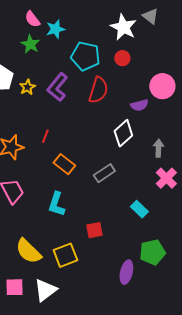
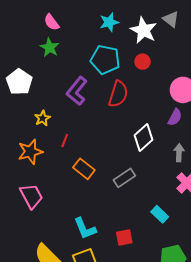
cyan star: (55, 29) -> (109, 22), moved
yellow star: (27, 87) -> (42, 118), moved
purple semicircle: (139, 105) -> (175, 117), moved, turned -48
cyan L-shape: (56, 204) -> (85, 228), moved, turned -40
red square: (94, 230) -> (124, 238), moved

